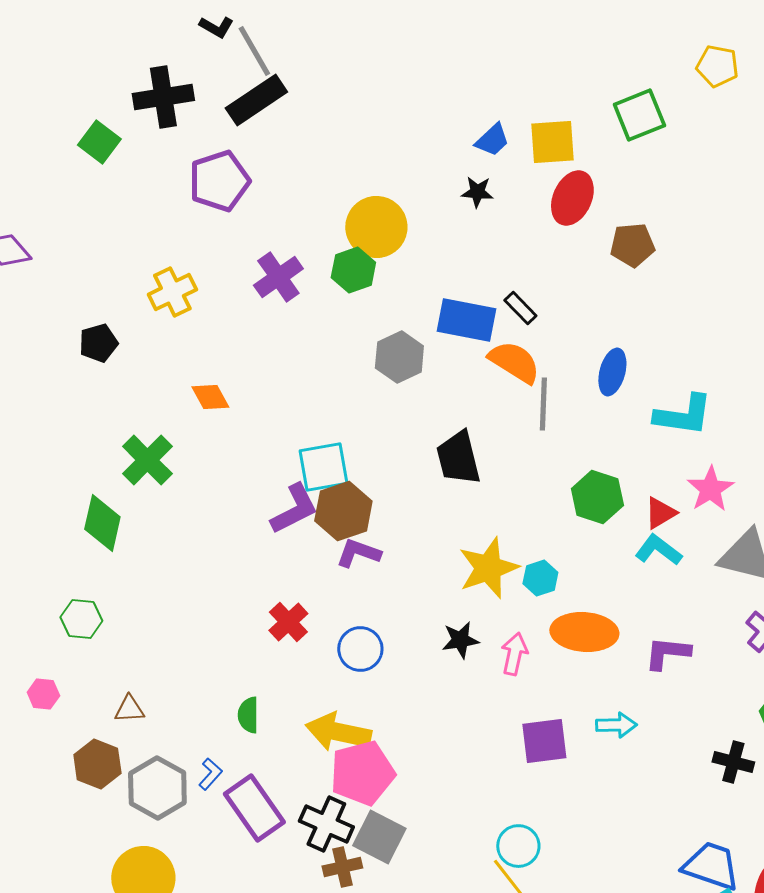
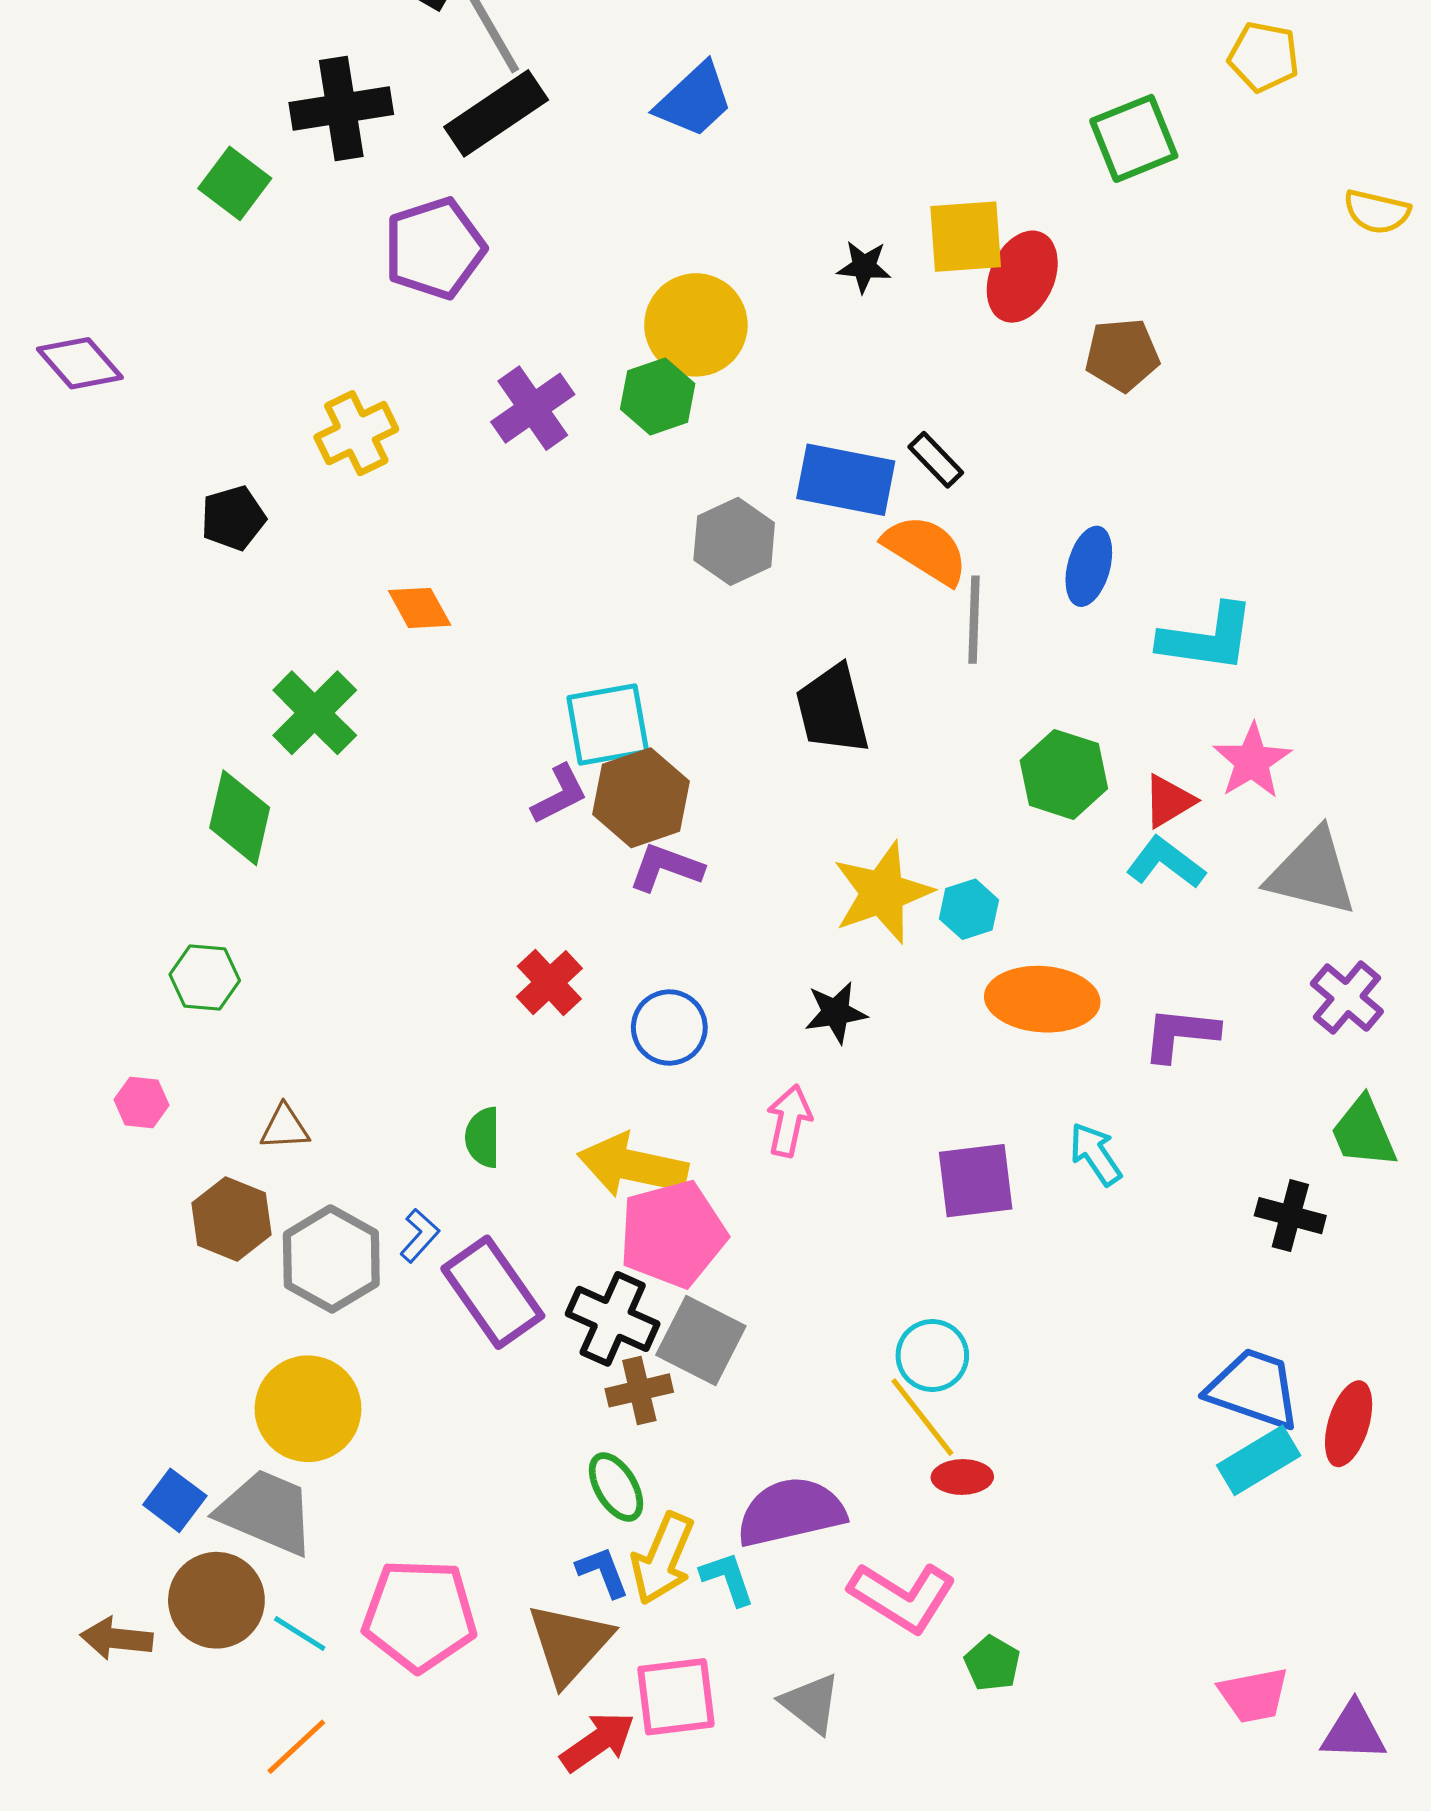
blue trapezoid: (492, 140) -> (694, 100), moved, size x1.4
yellow square: (552, 142) -> (966, 237), moved
purple L-shape: (294, 509) -> (559, 794), size x0.7
pink arrow: (514, 654) -> (789, 1121), moved
cyan arrow: (616, 725) -> (1095, 1154), turned -123

